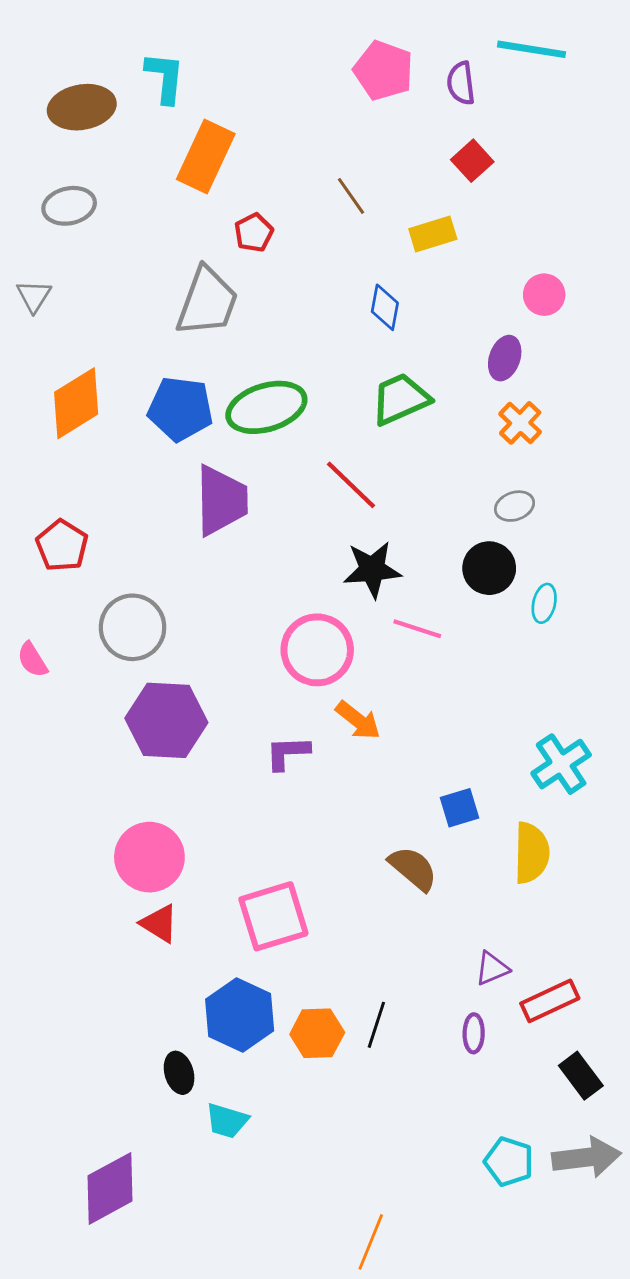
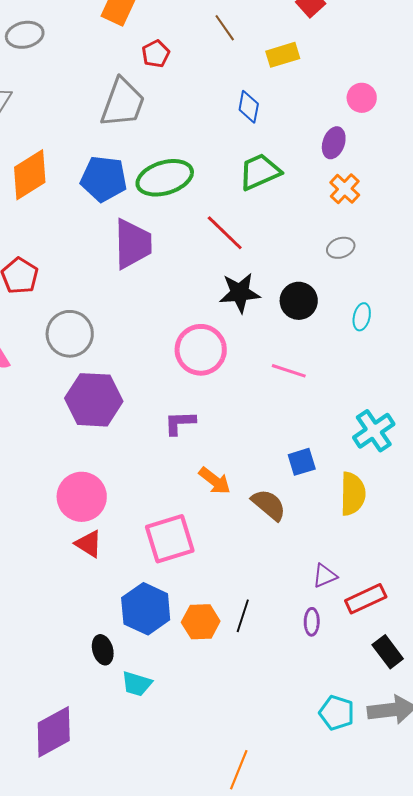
black circle: (489, 568) -> (299, 301), moved
pink line: (417, 629) -> (289, 371), moved
orange arrow: (358, 720) -> (215, 481), moved

